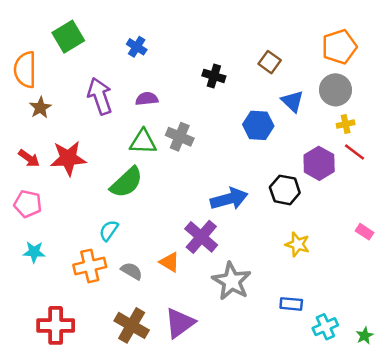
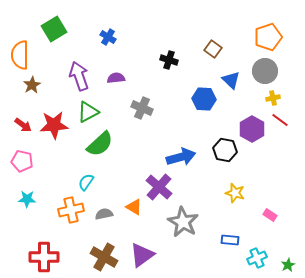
green triangle: (143, 142) -> (88, 112), moved, turned -30
pink rectangle: (365, 232) -> (270, 215), moved
gray semicircle: (132, 271) -> (104, 214), turned -42

